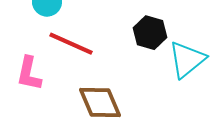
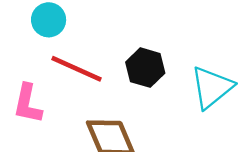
black hexagon: (150, 33) -> (145, 68), moved

